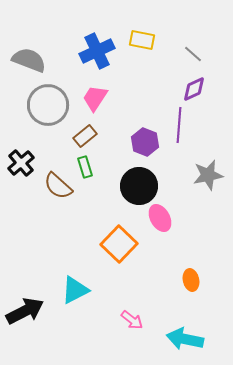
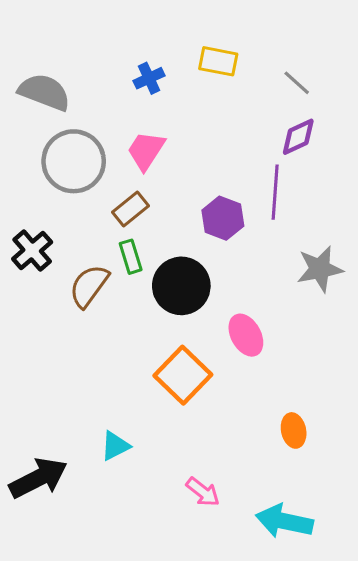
blue cross: (97, 51) -> (149, 78), size x0.6
brown semicircle: (58, 186) -> (89, 286), turned 84
black circle: (139, 186) -> (181, 286), moved
cyan triangle: (75, 290) -> (115, 446), size x0.7

